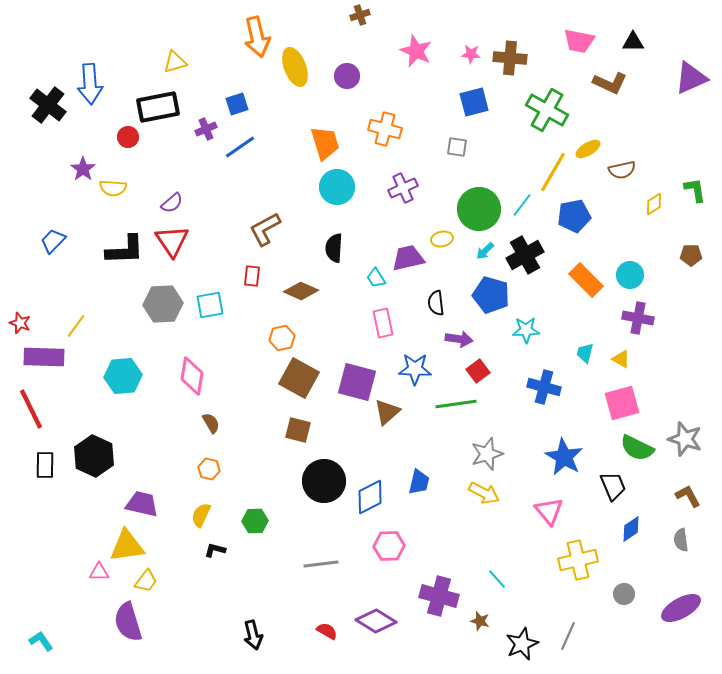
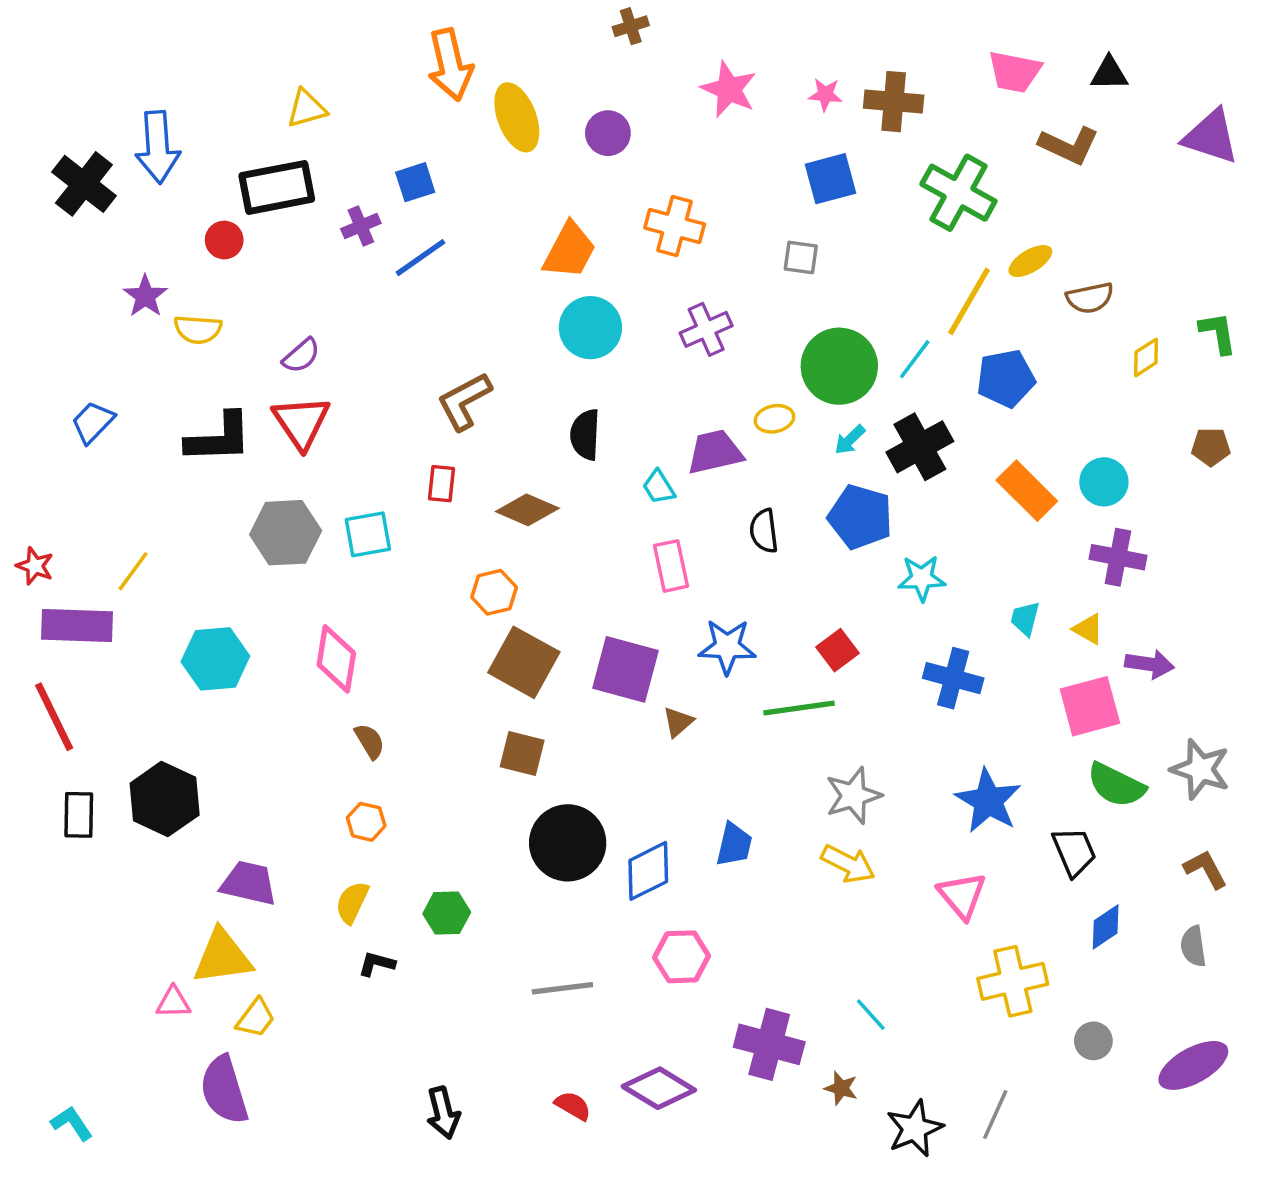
purple triangle: (691, 78) -> (1211, 137), turned 42
orange trapezoid: (325, 143) -> (569, 251), turned 45
purple arrow: (459, 339) -> (1149, 664), moved
brown triangle: (387, 412) -> (678, 722), size x0.7

